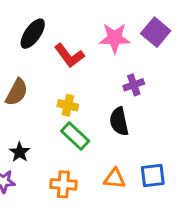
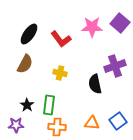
black ellipse: (33, 34) -> (29, 34), moved
purple cross: (134, 85) -> (115, 66), moved, size x1.5
green rectangle: (75, 136) -> (49, 105), moved, turned 54
blue square: (153, 176) -> (118, 121), turned -30

